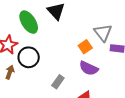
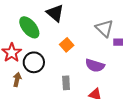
orange square: (85, 47) -> (67, 45), moved
gray rectangle: (58, 82) -> (66, 83), turned -32

